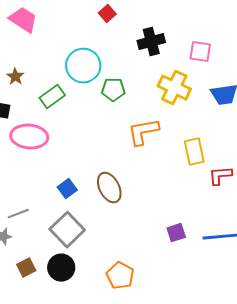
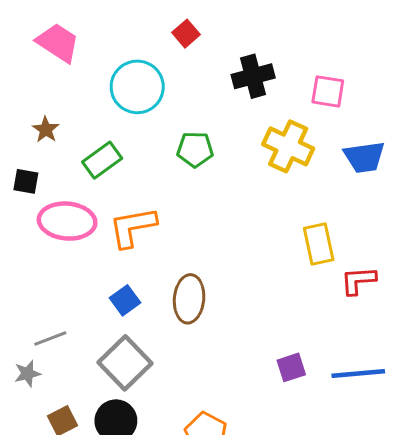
cyan circle: (83, 66) -> (137, 87), moved
orange L-shape: (143, 132) -> (133, 227), moved
brown ellipse: (109, 188) -> (189, 299), turned 32

